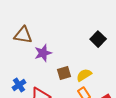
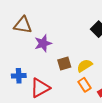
blue cross: (19, 85) -> (19, 76), turned 32

